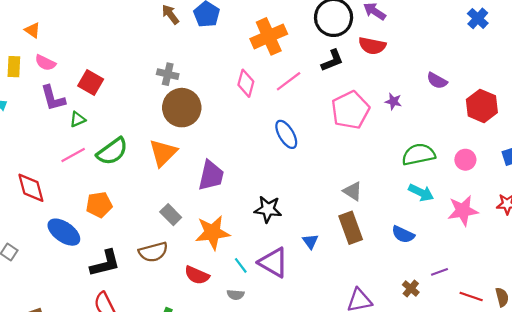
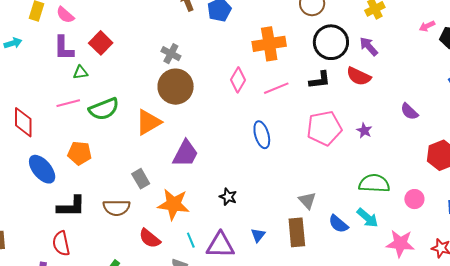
purple semicircle: (437, 81) -> (409, 112), moved
black star: (268, 209) -> (228, 197), size x0.7
blue semicircle: (403, 234) -> (338, 224), moved
purple triangle: (273, 262) -> (220, 245), turned -44

